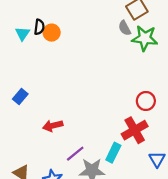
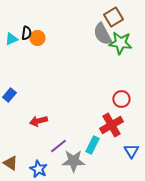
gray semicircle: (125, 28) -> (102, 34), size x1.6
cyan triangle: (22, 34) -> (11, 39), turned 32

